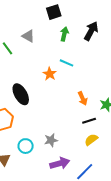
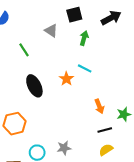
black arrow: (91, 31) -> (111, 18), moved, turned 30
gray triangle: (28, 36) -> (51, 31), moved
black ellipse: (21, 94) -> (34, 86), moved

